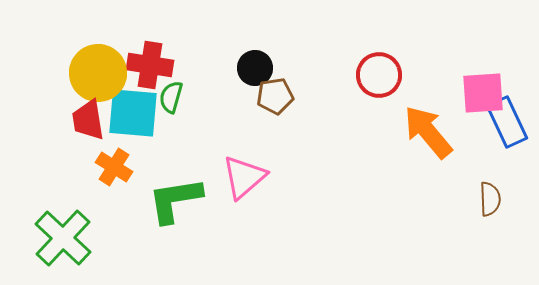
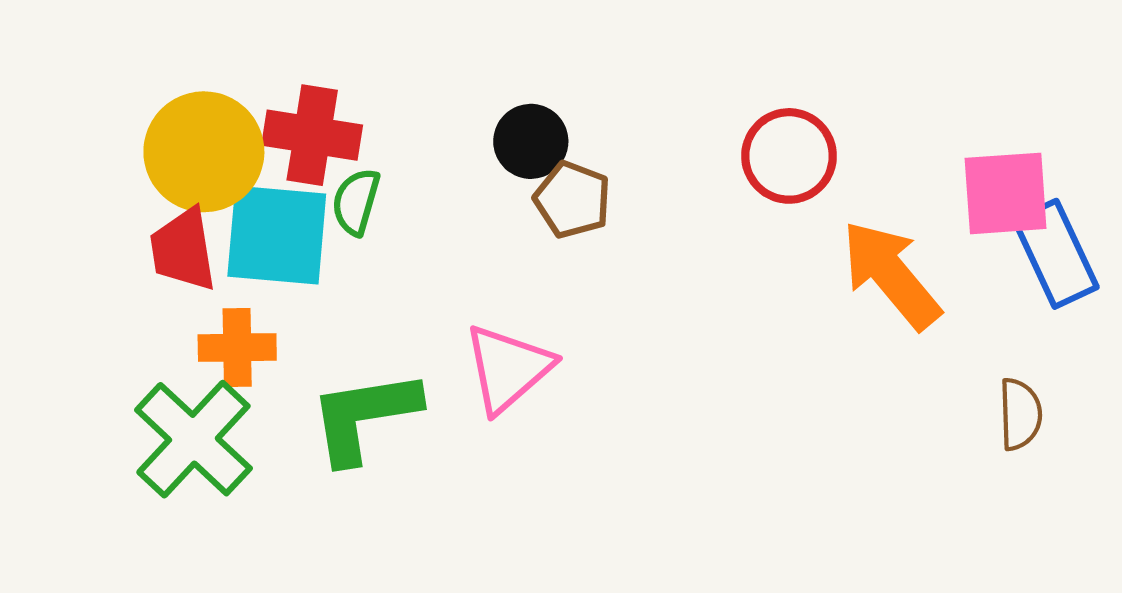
brown pentagon: (275, 96) -> (572, 200), turned 30
orange cross: (114, 167) -> (237, 348), turned -33
green cross: (63, 238) -> (193, 439), moved

